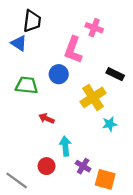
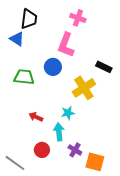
pink cross: (94, 28) -> (78, 18), moved
red arrow: (47, 118) -> (36, 117), moved
cyan star: (110, 124) -> (68, 113), moved

